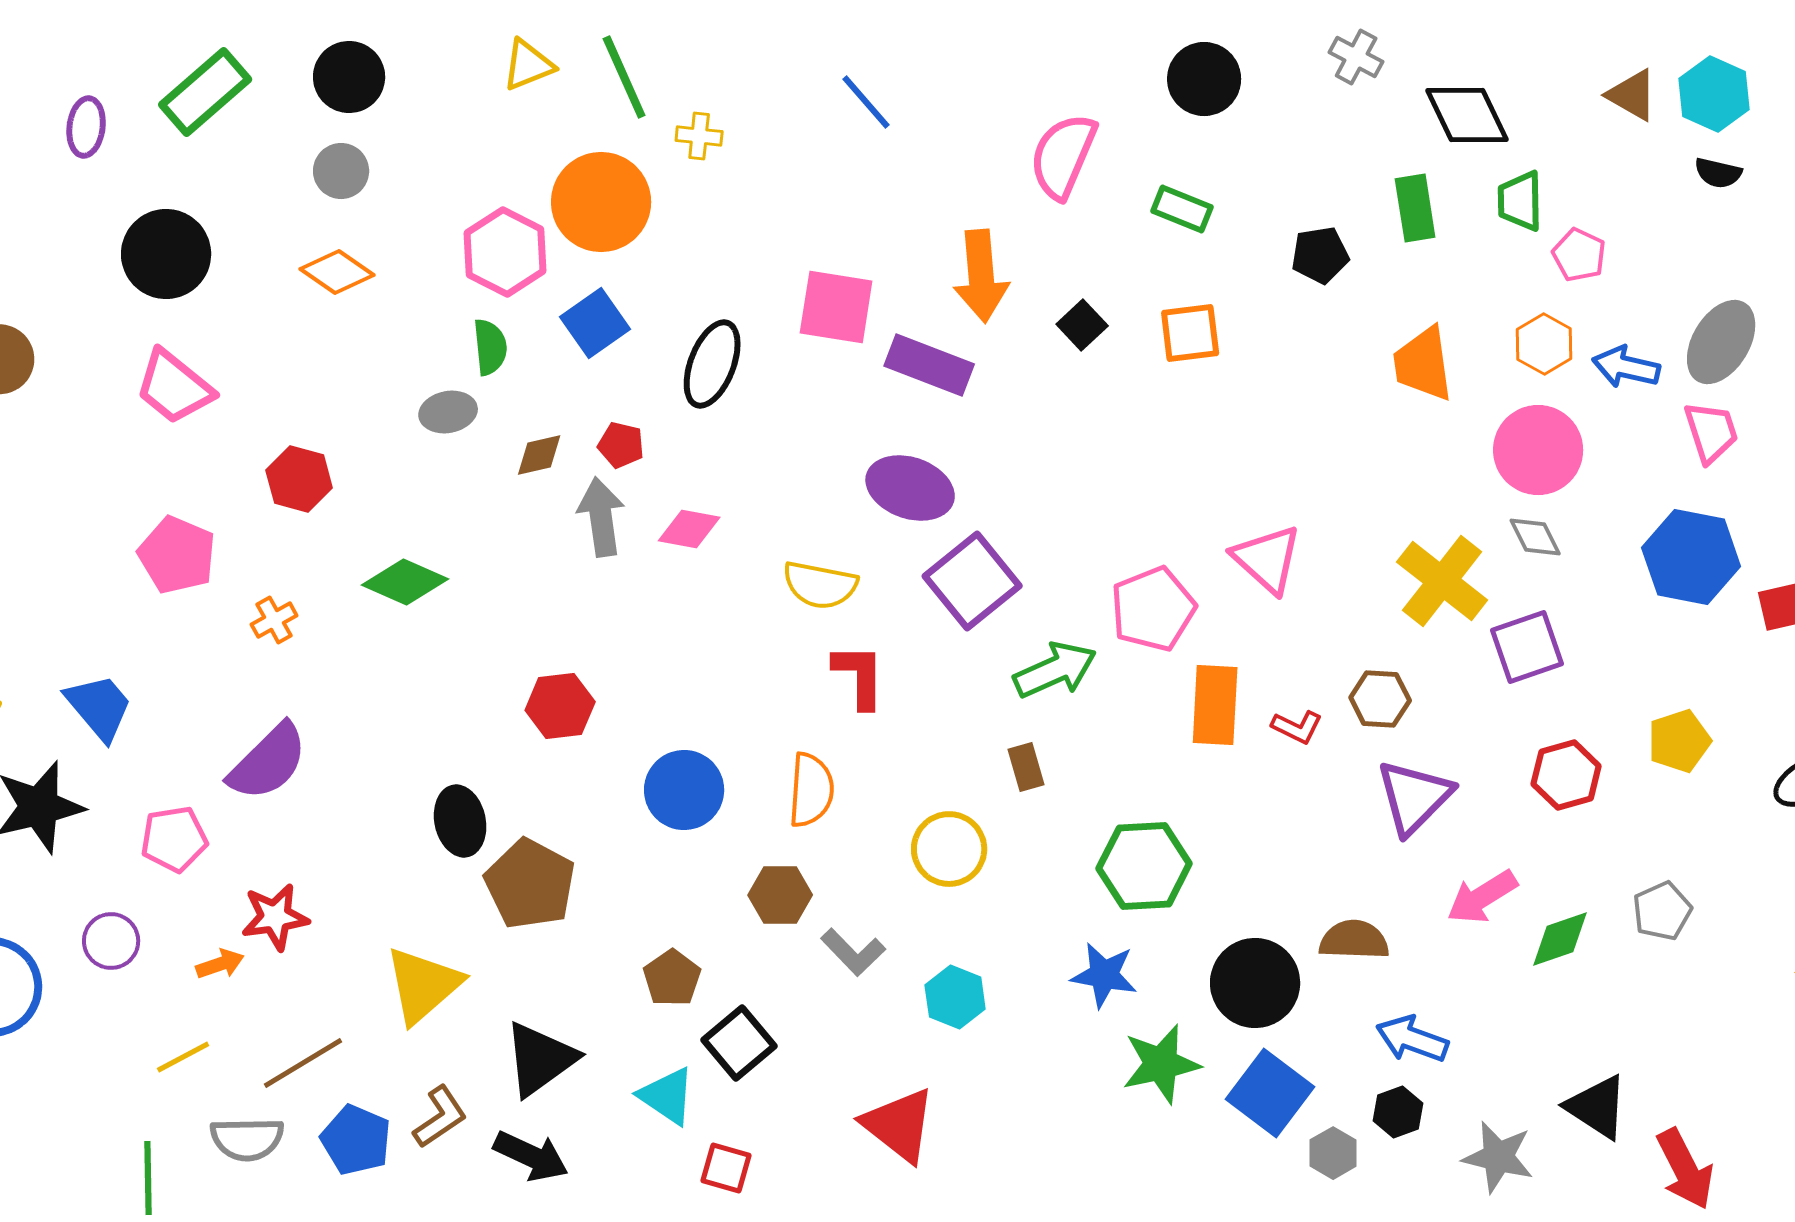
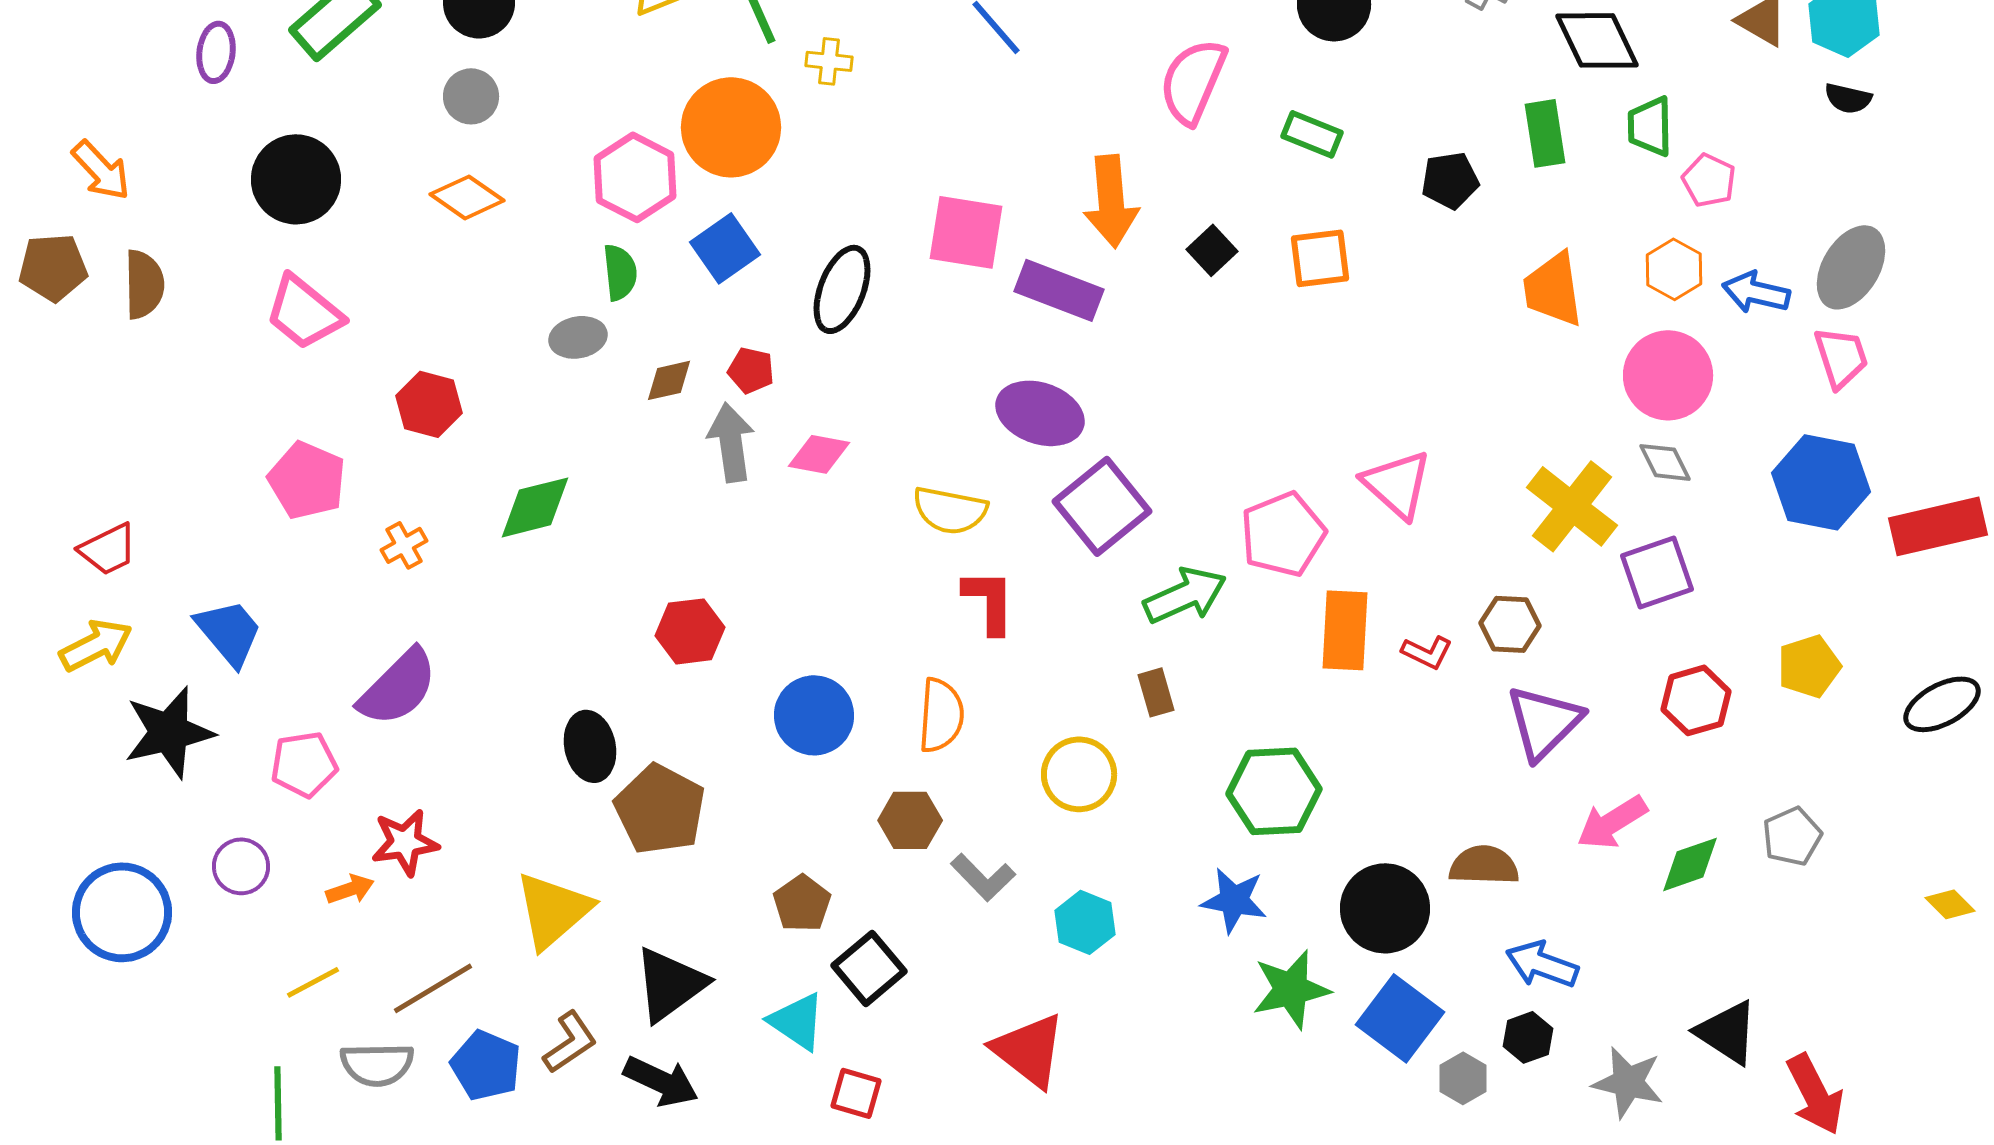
green diamond: (405, 582) -> (535, 507), turned -38

